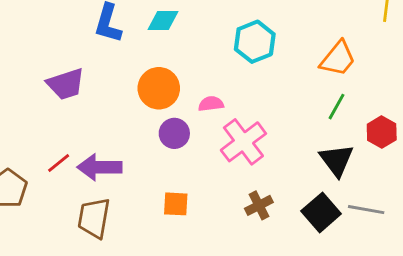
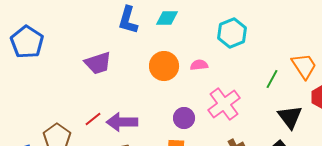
orange trapezoid: (338, 59) -> (304, 66), moved, turned -72
pink semicircle: (211, 104) -> (199, 65), moved
green line: (337, 107) -> (272, 79), moved
purple circle: (174, 133) -> (184, 118), moved

